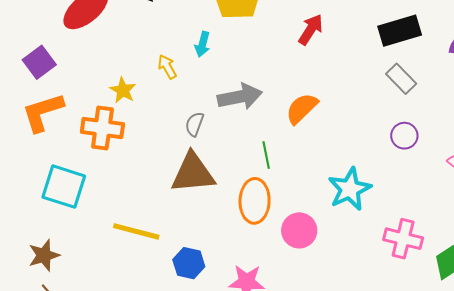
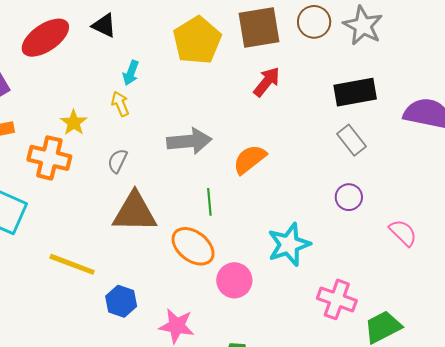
cyan arrow: (202, 44) -> (131, 73), moved
gray semicircle: (194, 124) -> (117, 161), moved
orange ellipse: (255, 201) -> (193, 246), turned -60

